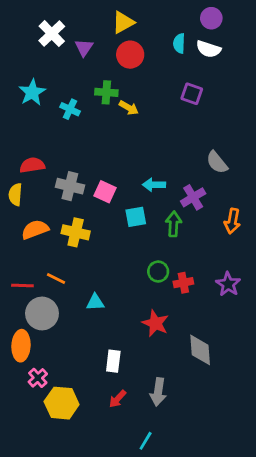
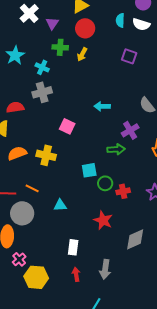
green cross: (106, 92) -> (60, 47), moved
yellow arrow: (129, 108) -> (82, 54), moved, turned 88
cyan arrow: (154, 185) -> (102, 106), moved
gray cross: (70, 186) -> (42, 92), moved, turned -30
cyan square: (136, 217) -> (89, 170), moved
green arrow: (174, 224) -> (116, 149), turned 84
gray diamond: (200, 350) -> (135, 239), turned 70
red arrow: (118, 399) -> (76, 274), turned 128

